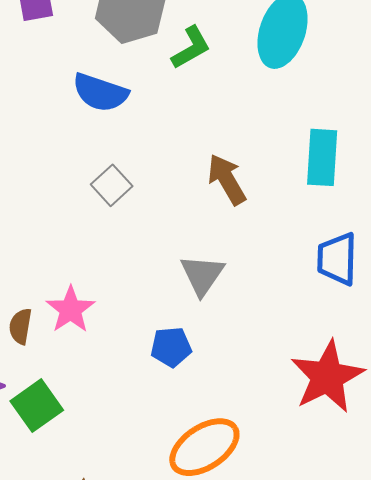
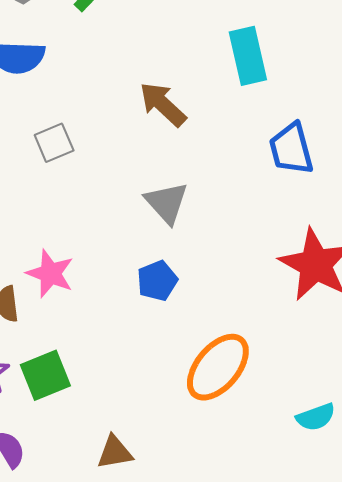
gray square: (112, 185) -> (54, 143), turned 36
green square: (37, 406) -> (45, 375), turned 30

